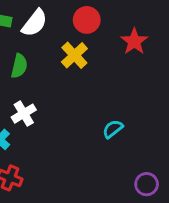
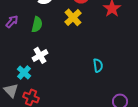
cyan semicircle: (113, 129) -> (98, 65), turned 120

